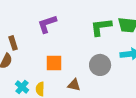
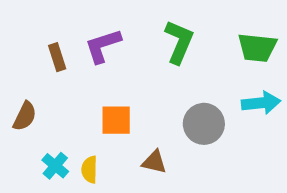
green L-shape: (101, 27) -> (179, 42), moved, turned 120
brown rectangle: (13, 43) -> (57, 57), moved

